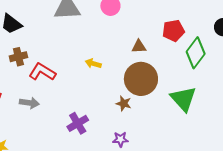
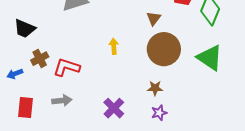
brown triangle: (139, 47) -> (154, 18), turned -35
yellow arrow: (93, 64) -> (114, 46), turned 84
brown star: (124, 103) -> (155, 88), moved

